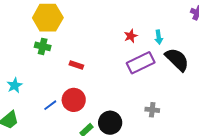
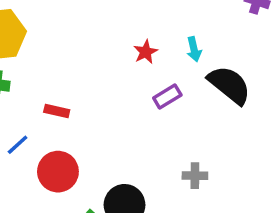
purple rectangle: (141, 63) -> (167, 97), size x0.6
blue line: (50, 105) -> (18, 145), moved

